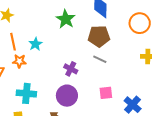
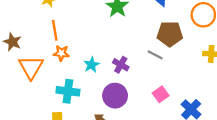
brown pentagon: (99, 36) -> (170, 34), moved
cyan star: (35, 44) -> (92, 65), moved
pink square: (106, 93) -> (161, 94), turned -32

